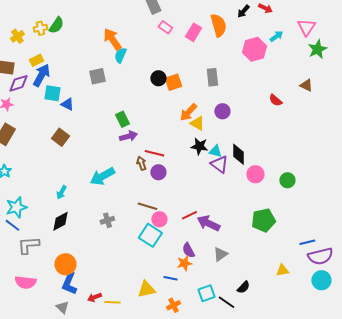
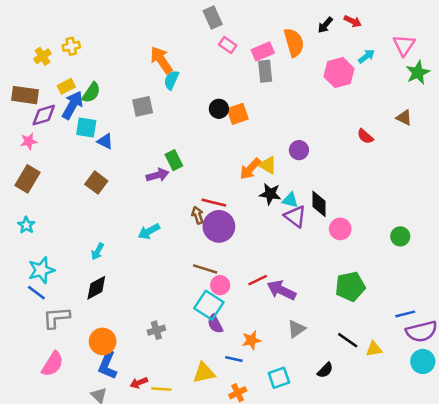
green semicircle: (56, 25) -> (91, 93), moved
pink rectangle: (193, 32) -> (263, 51), turned 36
gray rectangle: (212, 77) -> (265, 71), moved
orange arrow: (188, 112) -> (250, 169), moved
purple arrow: (128, 136) -> (158, 175), moved
purple circle: (158, 172) -> (219, 226), size x1.6
cyan arrow: (102, 176) -> (149, 231), size x0.7
green circle: (287, 180) -> (400, 236), moved
gray cross: (107, 220) -> (156, 330), moved
purple semicircle: (188, 250) -> (215, 324), moved
pink semicircle: (25, 282) -> (53, 364), turned -65
black line: (226, 302) -> (348, 340), moved

